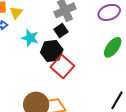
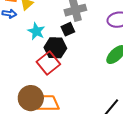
red square: (62, 67) -> (48, 63), moved

